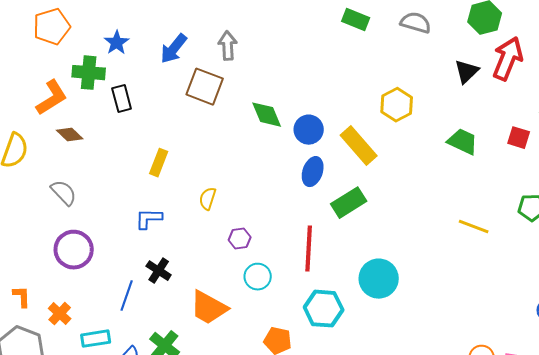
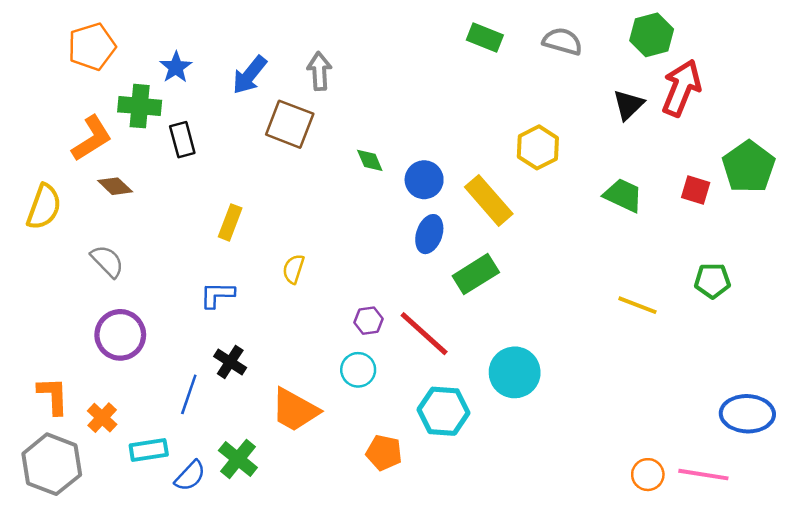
green diamond: (267, 115) -> (370, 160), size x0.7
purple hexagon: (240, 239) -> (369, 321), moved
red line: (309, 249) -> (424, 334), turned -51
orange L-shape: (22, 297) -> (53, 396), size x1.4

